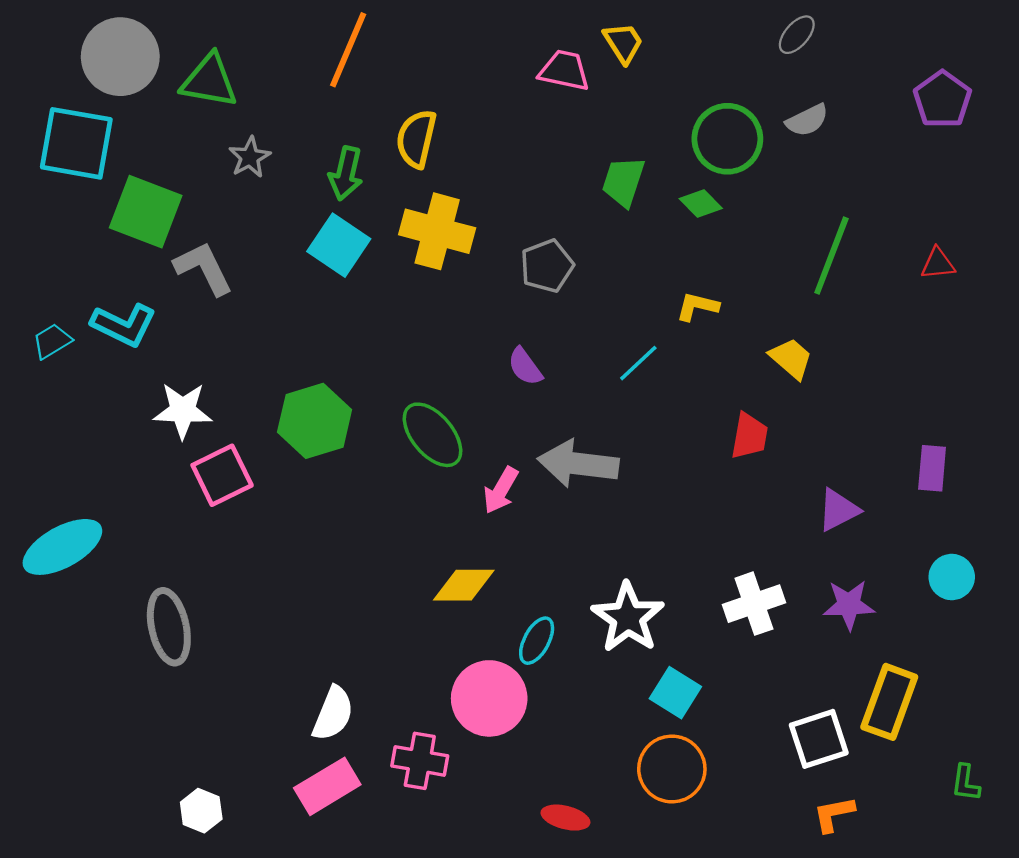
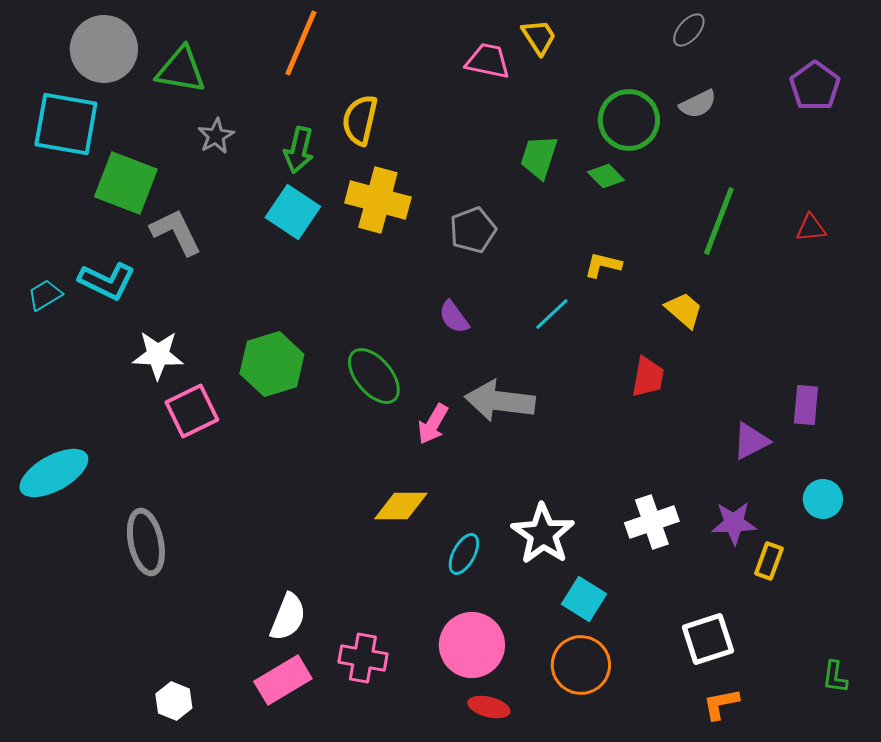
purple triangle: (838, 510) -> (751, 441), moved
pink circle: (489, 698) -> (472, 645), moved
yellow rectangle: (889, 702) -> (769, 561), moved, size x0.6

